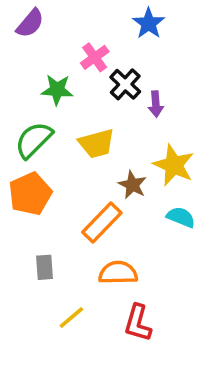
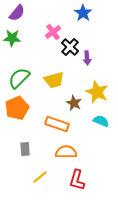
green star: (57, 90) -> (12, 38), moved
orange rectangle: (102, 222) -> (57, 124), turned 65

